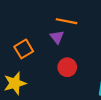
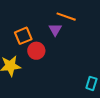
red circle: (67, 67) -> (36, 51), moved

